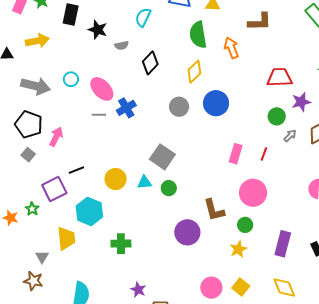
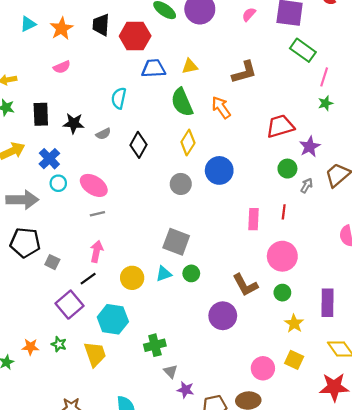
blue cross: (126, 108) -> (49, 159), moved
pink arrow: (56, 137) -> (97, 251), moved
gray square: (28, 155) -> (52, 262), moved
green star: (32, 209) -> (59, 344), moved
yellow star: (238, 249) -> (294, 323), moved
gray triangle: (42, 257) -> (171, 371), moved

